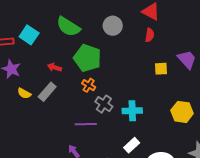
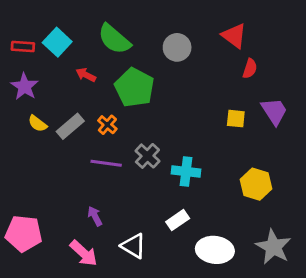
red semicircle: (150, 35) -> (250, 69), moved
red arrow: (54, 67) -> (86, 75), moved
orange cross: (89, 85) -> (107, 125), moved
purple line: (86, 124) -> (106, 163), moved

